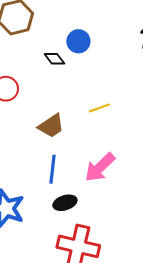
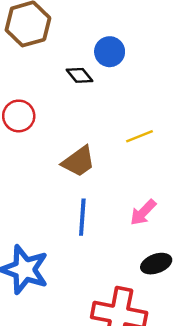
pink arrow: (100, 167) -> (143, 212), size x0.7
black ellipse: (65, 203) -> (156, 264), moved

